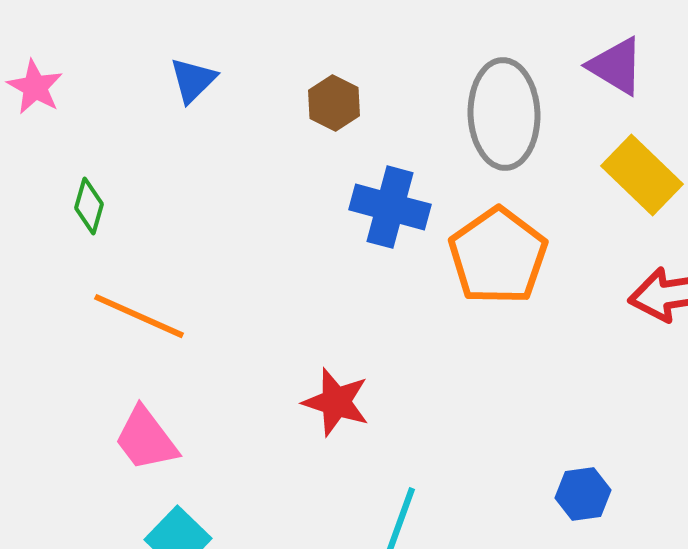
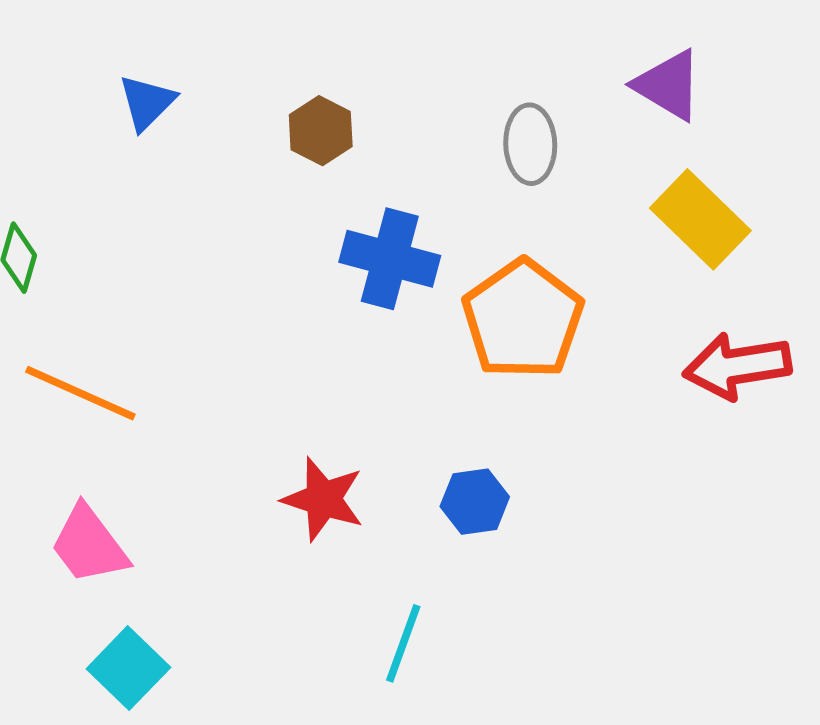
gray ellipse: (504, 114) -> (530, 144), size x0.6
blue hexagon: (583, 494) -> (475, 502), moved

